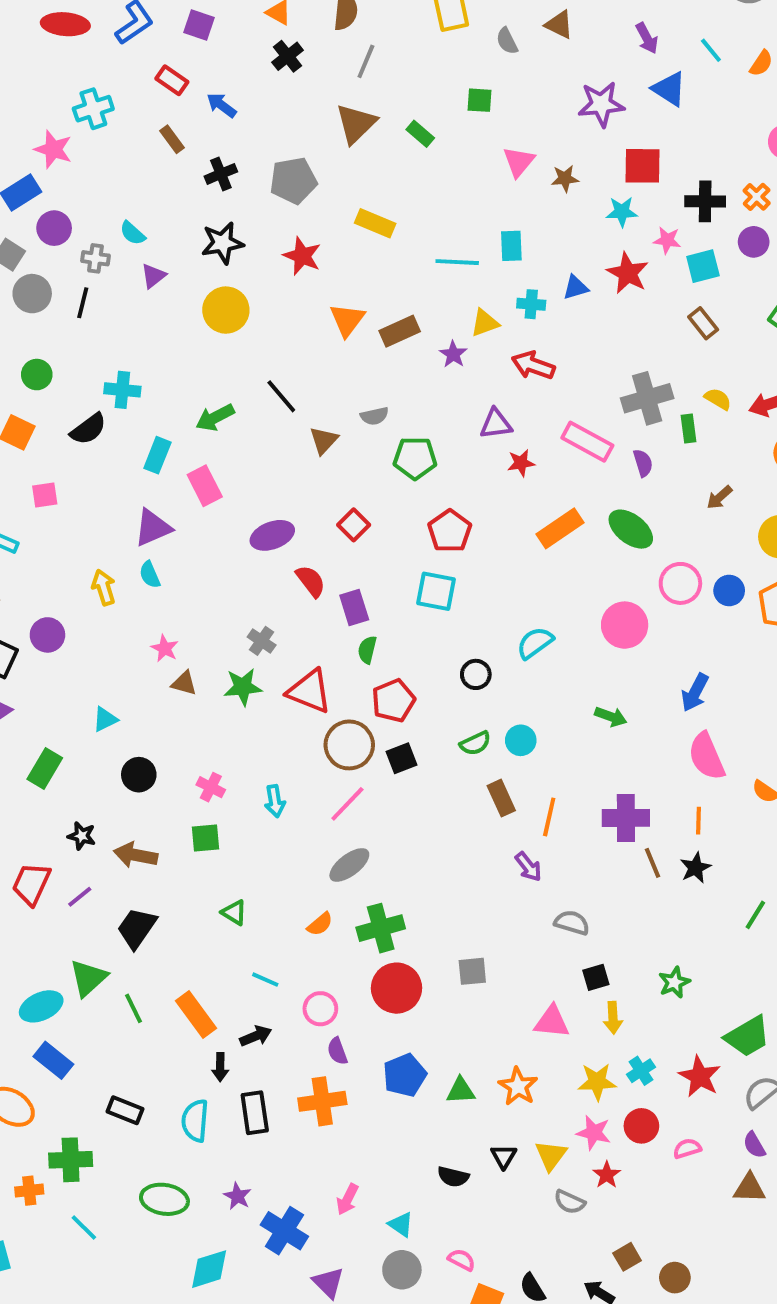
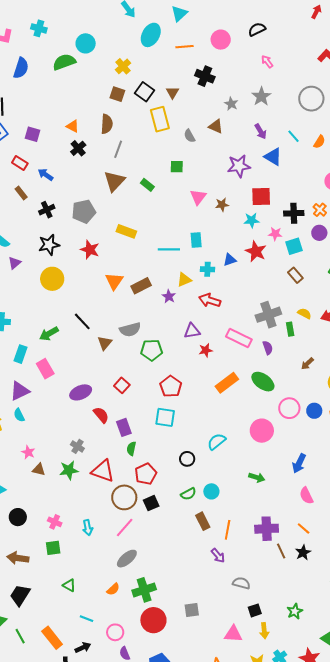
gray semicircle: (374, 416) -> (130, 330), size x1.5
pink semicircle: (707, 756) -> (306, 496), size x0.7
orange line: (699, 821) -> (304, 529), turned -48

